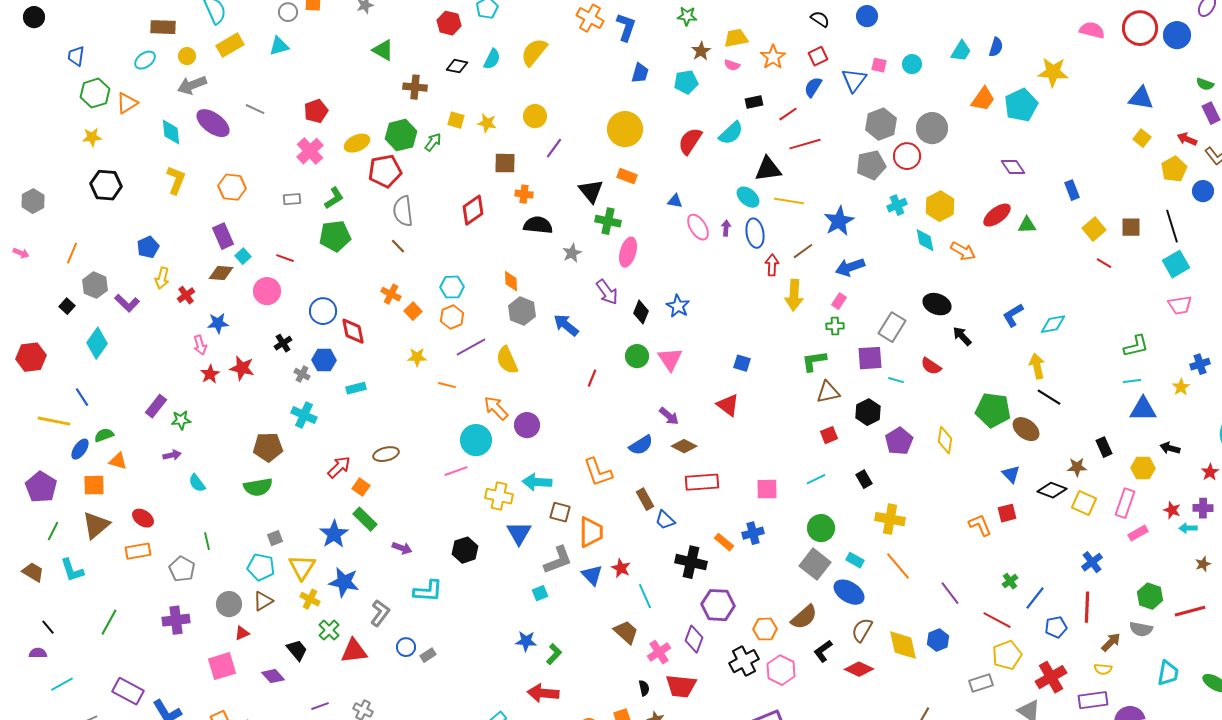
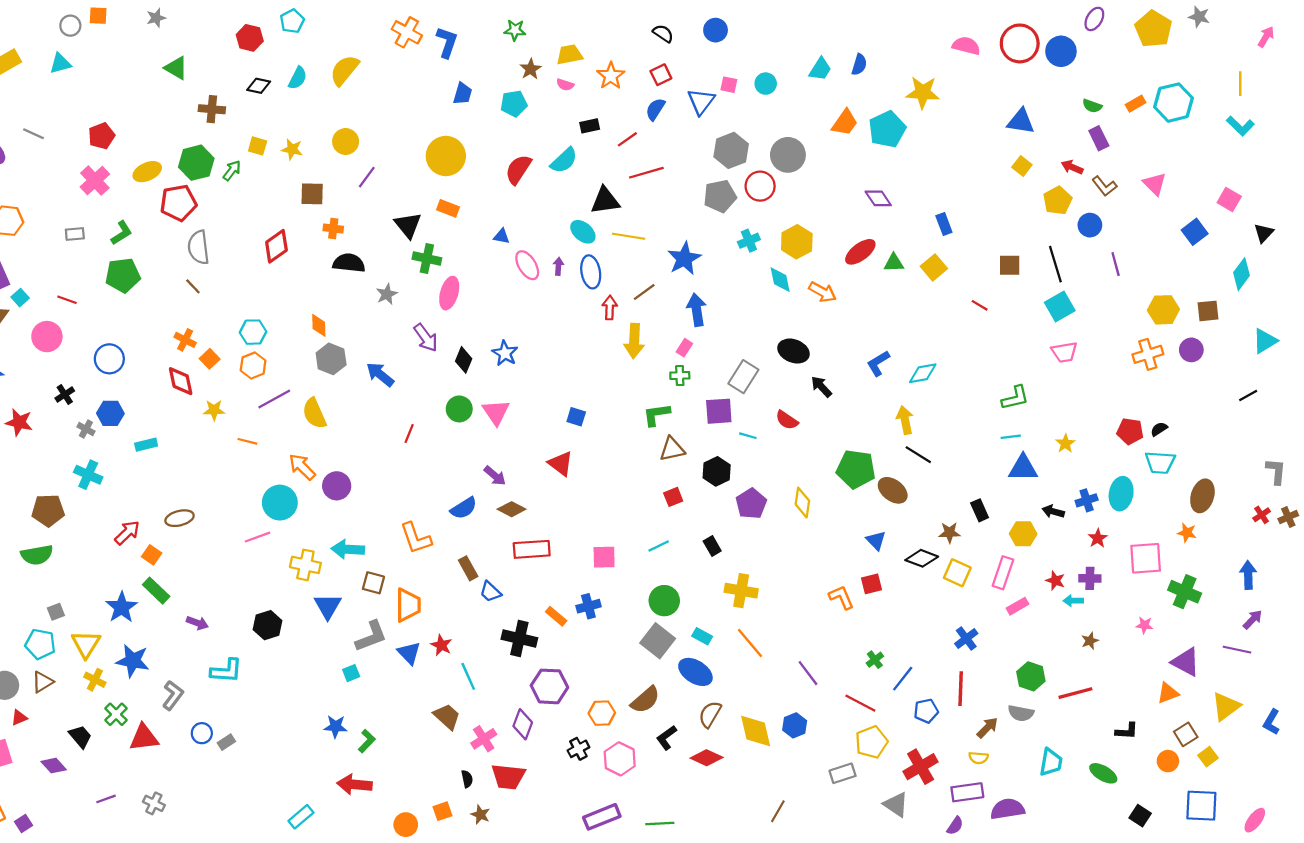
yellow square: (1094, 229) -> (934, 267), moved
blue arrow: (850, 267) -> (697, 310), turned 100
red diamond: (353, 331) -> (181, 381), moved
blue cross: (1200, 364) -> (1087, 500), moved
black cross: (744, 661) -> (578, 749), size x0.7

